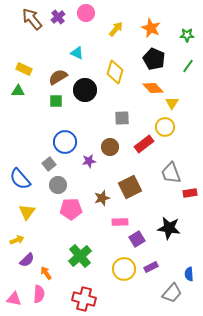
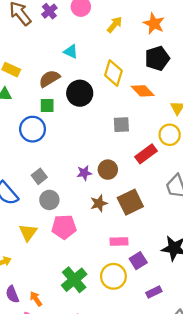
black pentagon: (154, 59) -> (157, 58), turned 30
orange diamond: (153, 88) -> (143, 91), moved
blue circle: (65, 142) -> (33, 129), moved
brown circle: (110, 147) -> (108, 170), moved
brown star: (102, 198) -> (99, 203), moved
yellow triangle: (27, 212) -> (28, 233), moved
purple semicircle: (27, 260) -> (12, 294), moved, turned 112
yellow circle: (124, 269) -> (113, 276), moved

